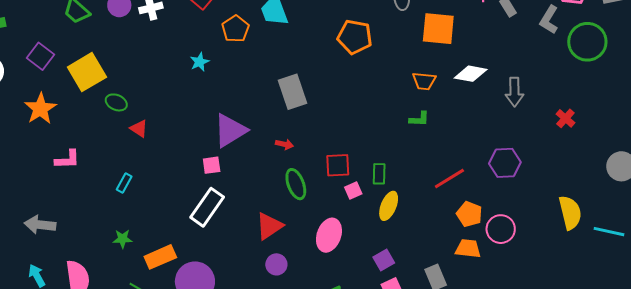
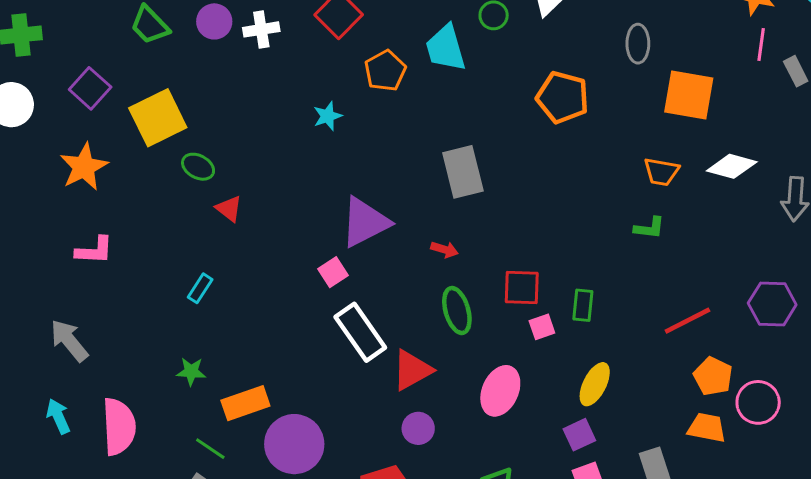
pink L-shape: (67, 159) -> (94, 250), moved
pink square: (212, 165) -> (333, 272), turned -30
yellow ellipse: (389, 206) -> (595, 384), moved
white rectangle: (207, 207) -> (360, 332), moved, turned -75
gray arrow: (40, 225) -> (69, 341), turned 40

